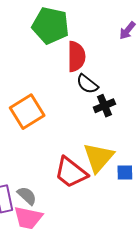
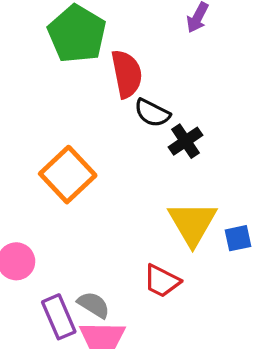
green pentagon: (50, 26) -> (77, 34), turned 30
red trapezoid: (71, 172) -> (162, 281), moved, size x0.7

